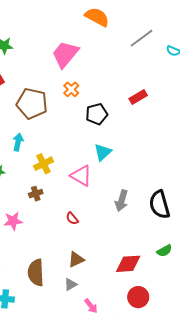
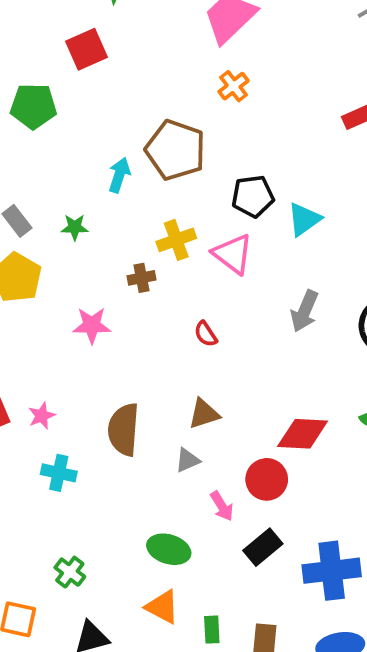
brown pentagon: (32, 103) -> (176, 150), moved
black pentagon: (97, 114) -> (253, 196), moved
cyan triangle: (103, 152) -> (304, 219), moved
yellow cross: (43, 164) -> (176, 240), moved
red circle: (138, 297) -> (267, 479), moved

